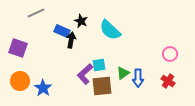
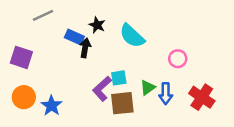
pink circle: (170, 54) -> (178, 59), moved
red cross: (168, 81) -> (202, 97), size x1.5

